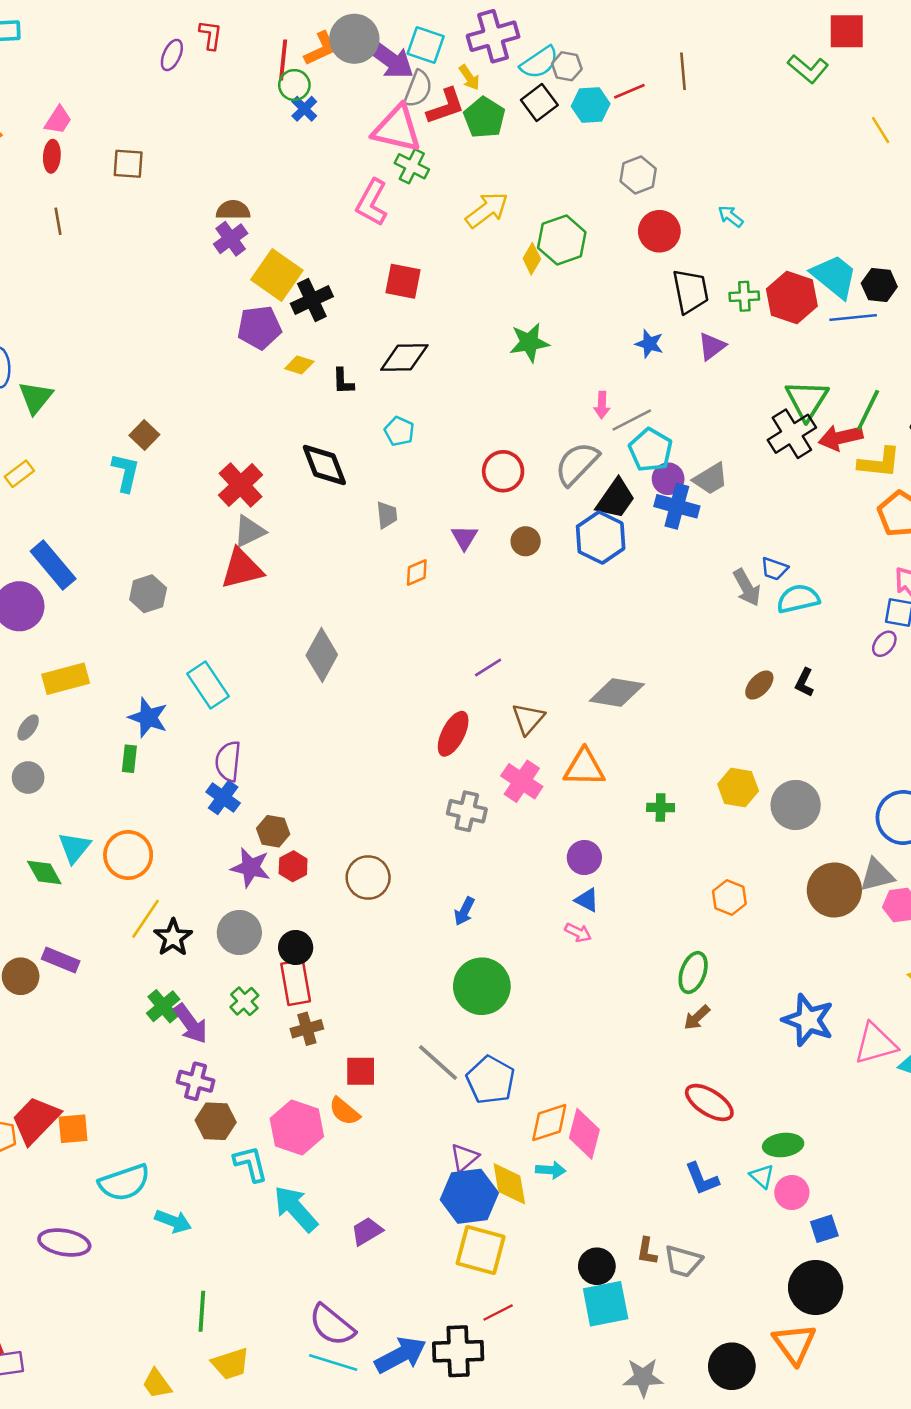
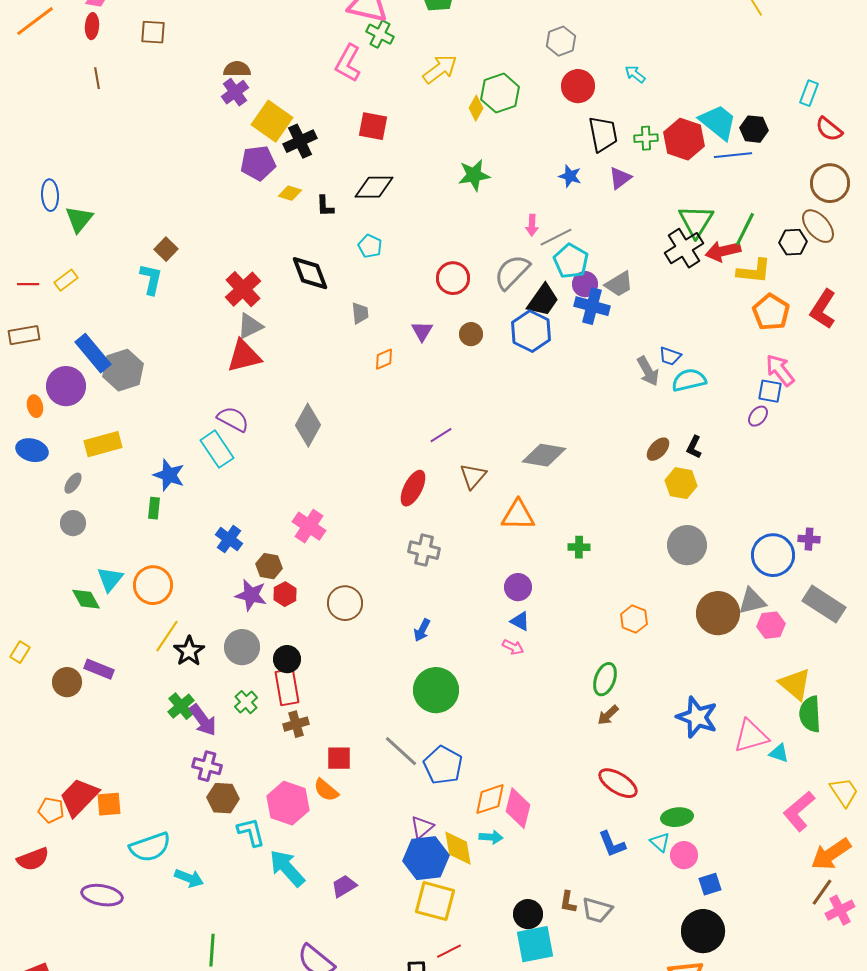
gray hexagon: (148, 594) -> (123, 370), moved, size x1.4
purple semicircle: (228, 761) -> (233, 419), moved, turned 112
pink cross: (522, 781) -> (309, 526), moved
yellow hexagon: (738, 788) -> (681, 483), moved

